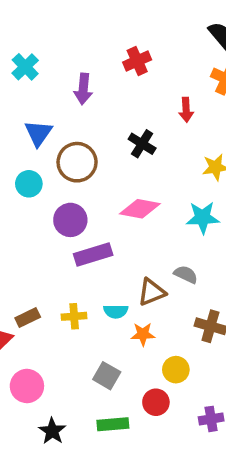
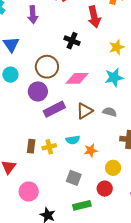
red arrow: (186, 110) -> (94, 17), size x1.5
brown circle: (77, 162) -> (47, 67), moved
brown triangle: (152, 292) -> (85, 111), moved
brown rectangle: (28, 317) -> (31, 146), moved, turned -48

